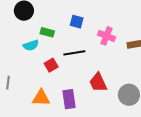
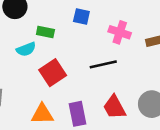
black line: (74, 53) -> (103, 64), moved
red square: (51, 65) -> (53, 73), size x1.5
red trapezoid: (98, 82) -> (114, 107), moved

